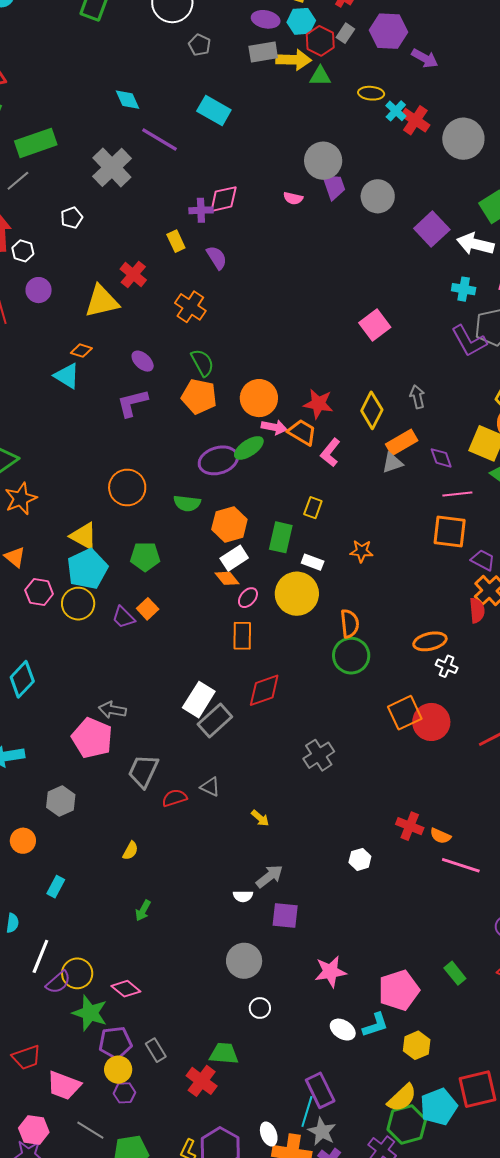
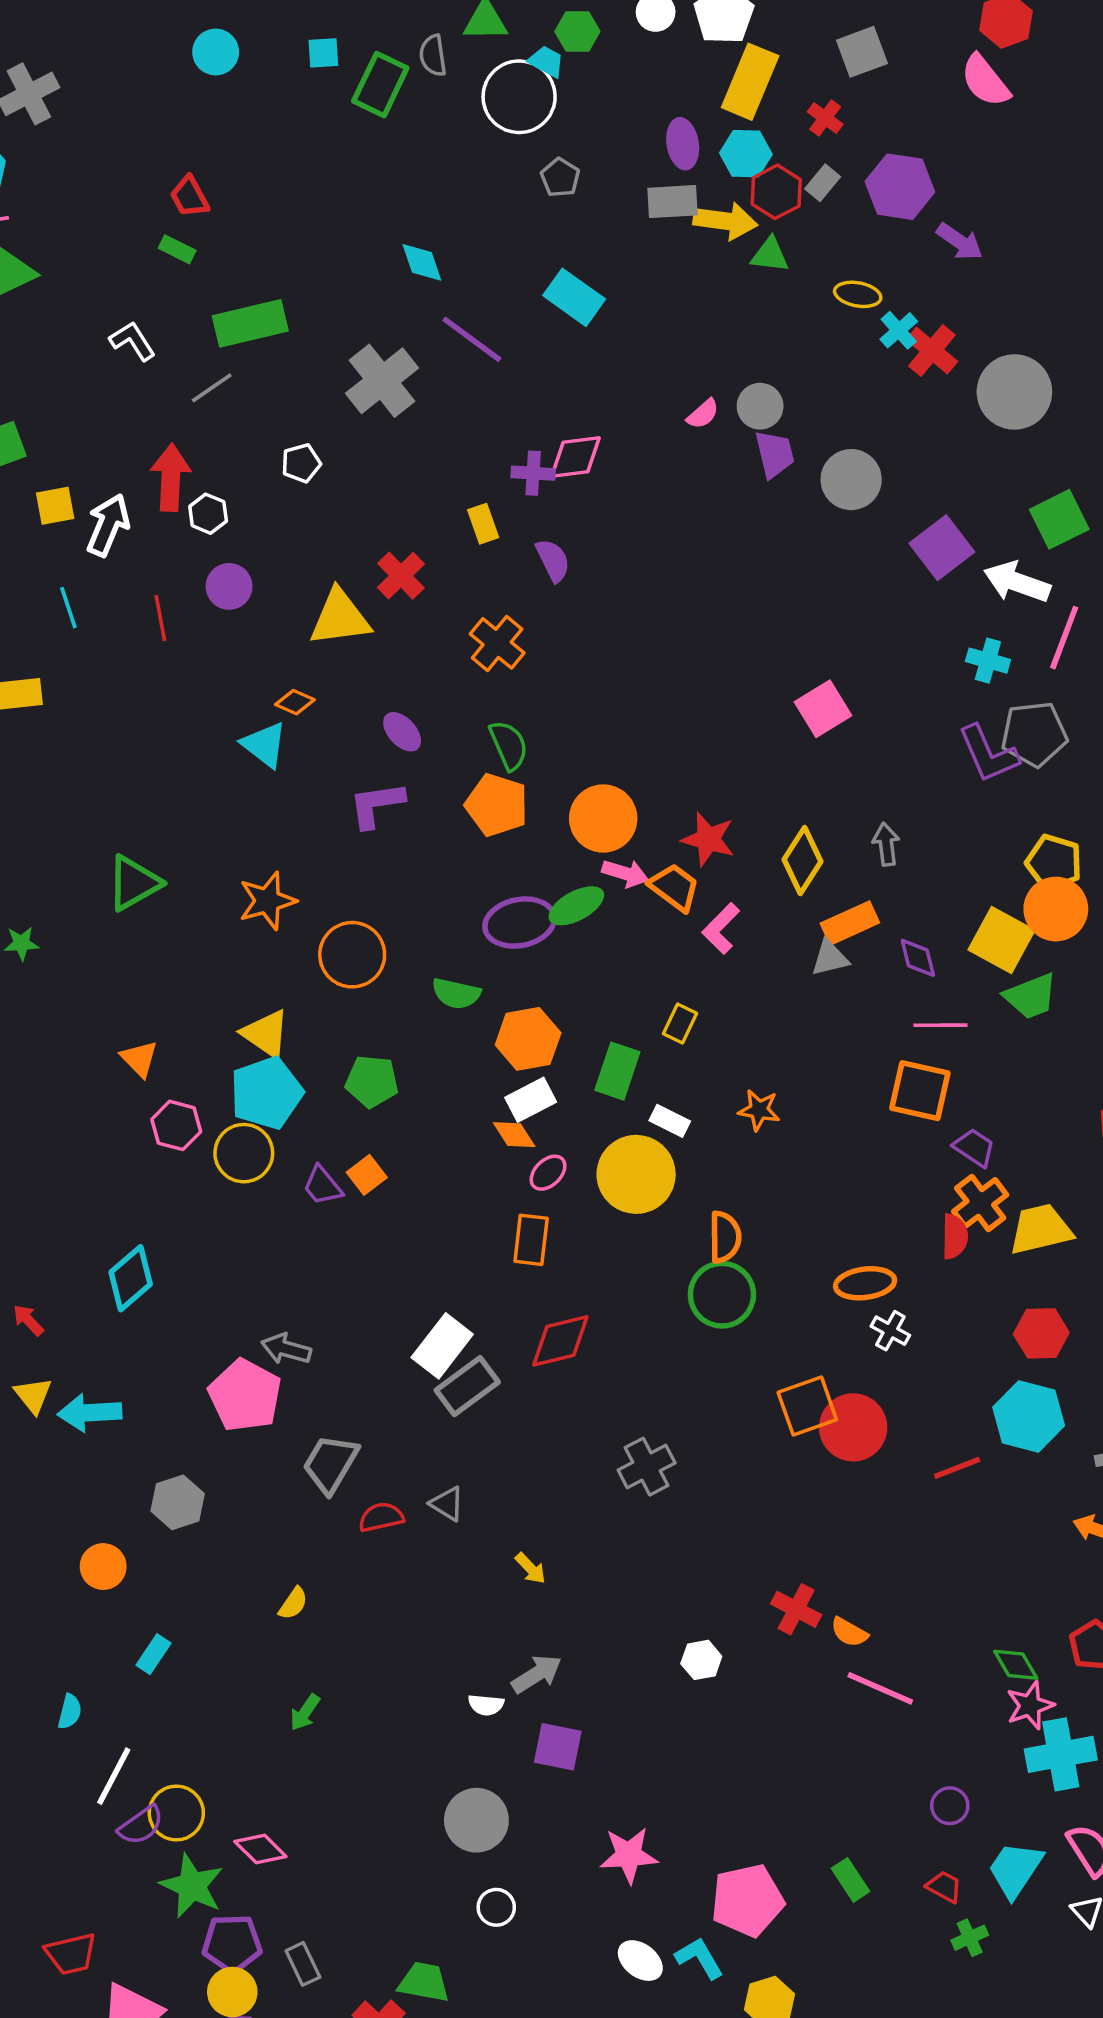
purple ellipse: (266, 19) -> (683, 144), turned 64
gray circle: (323, 161) -> (760, 406), size x0.7
pink semicircle: (293, 198) -> (703, 414), moved, turned -60
orange star: (21, 499) -> (267, 901), moved
cyan L-shape: (375, 1025) -> (699, 1958), turned -108

